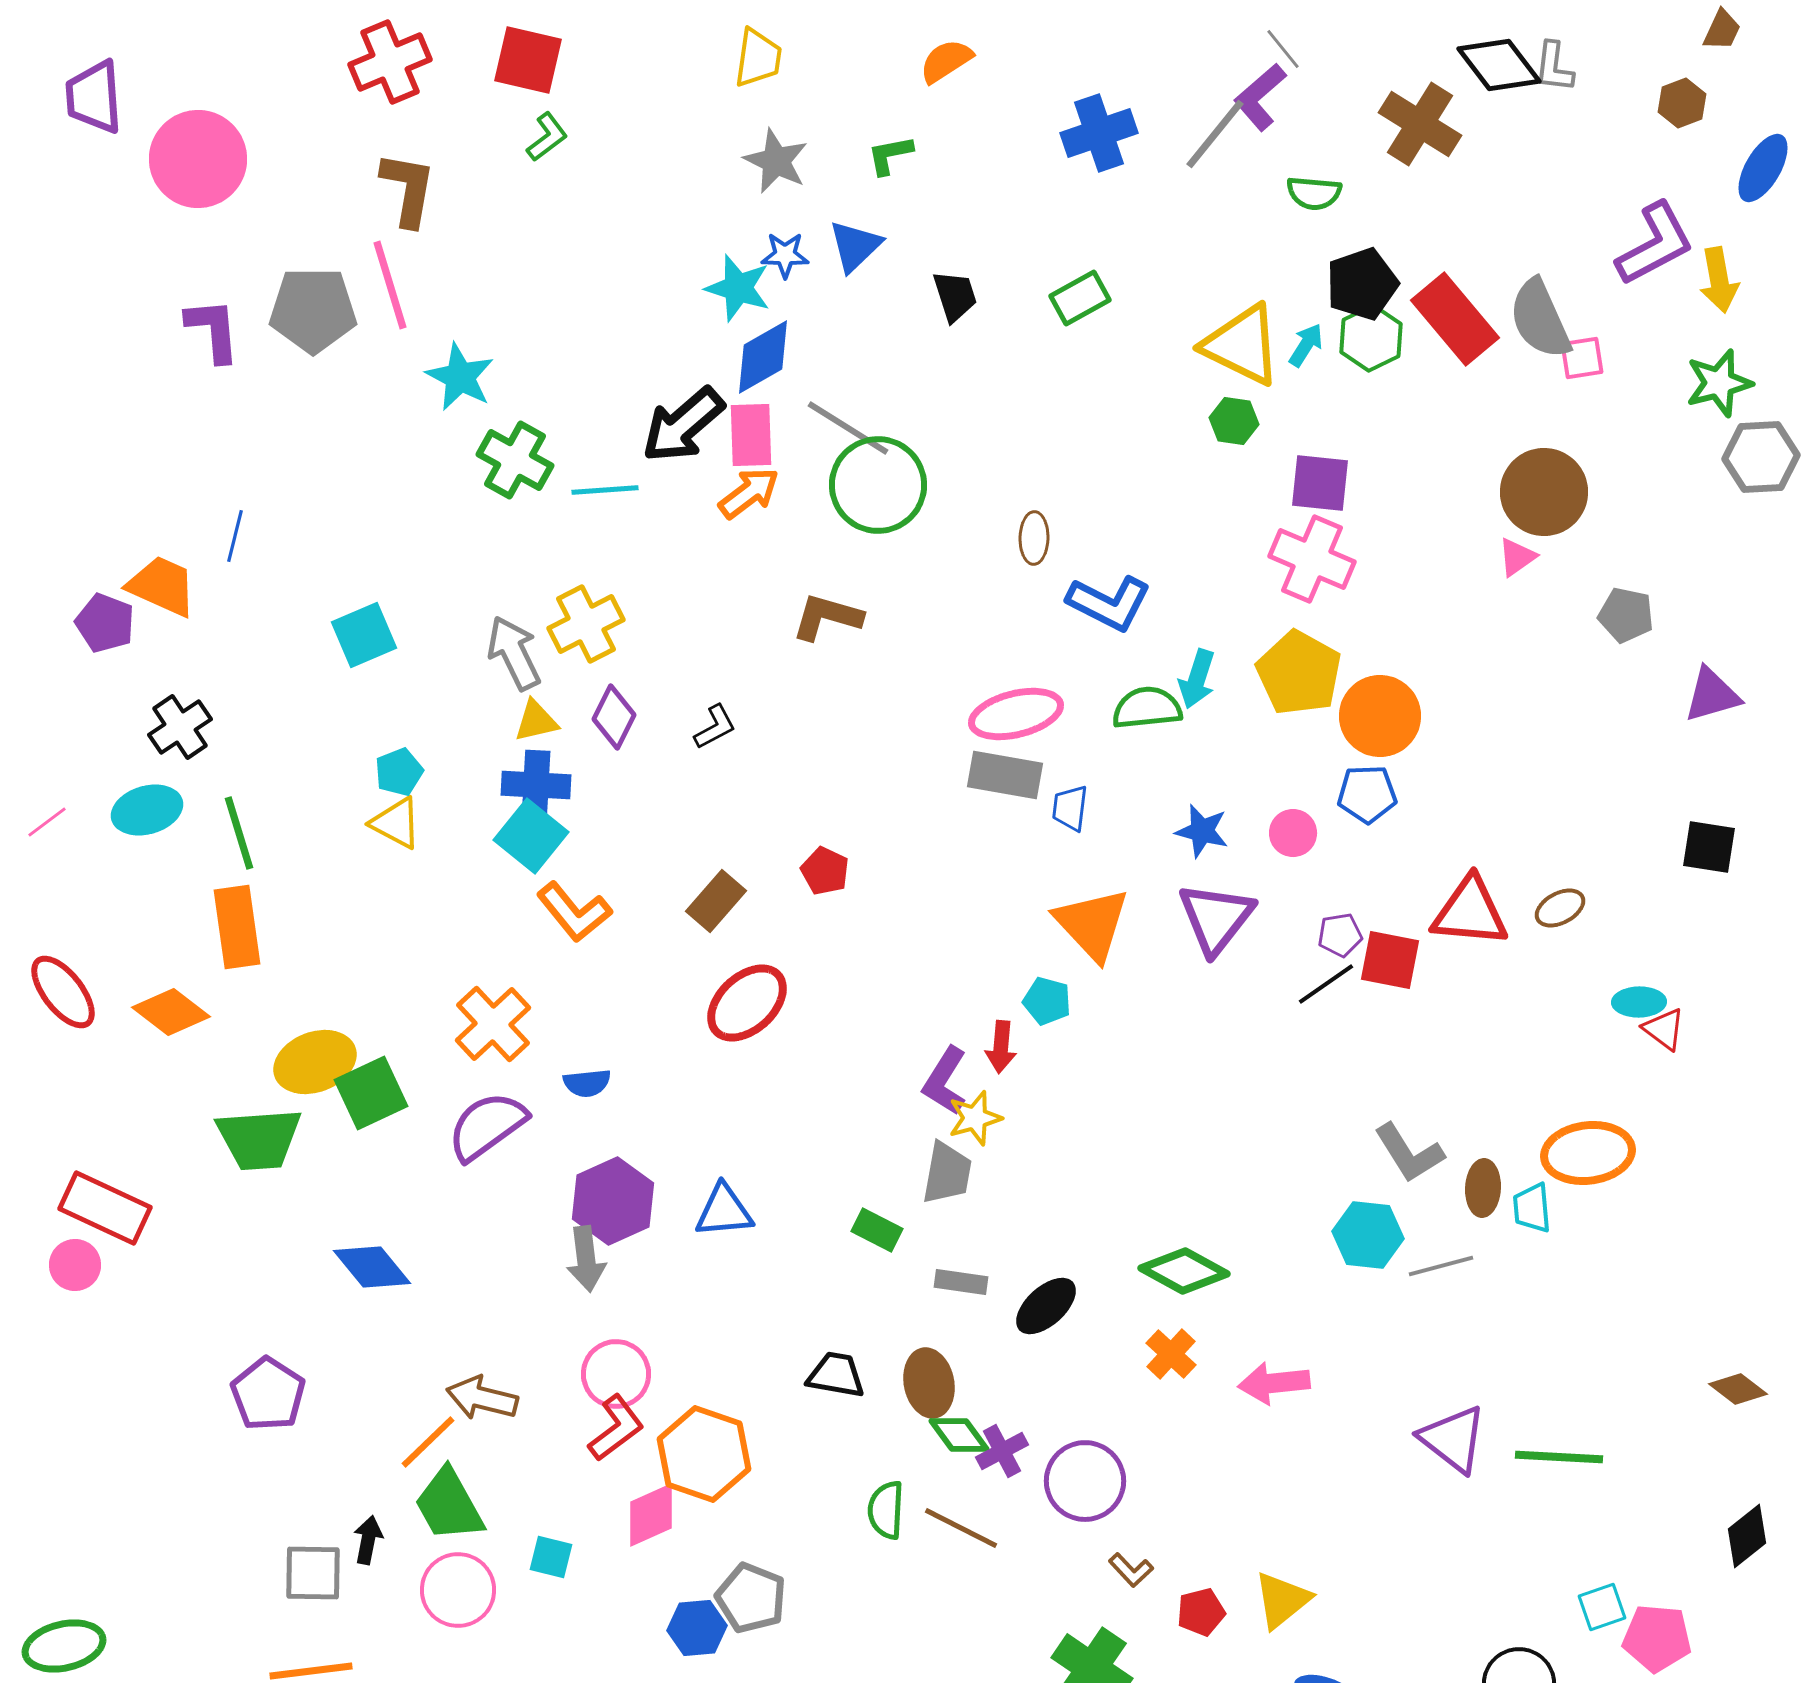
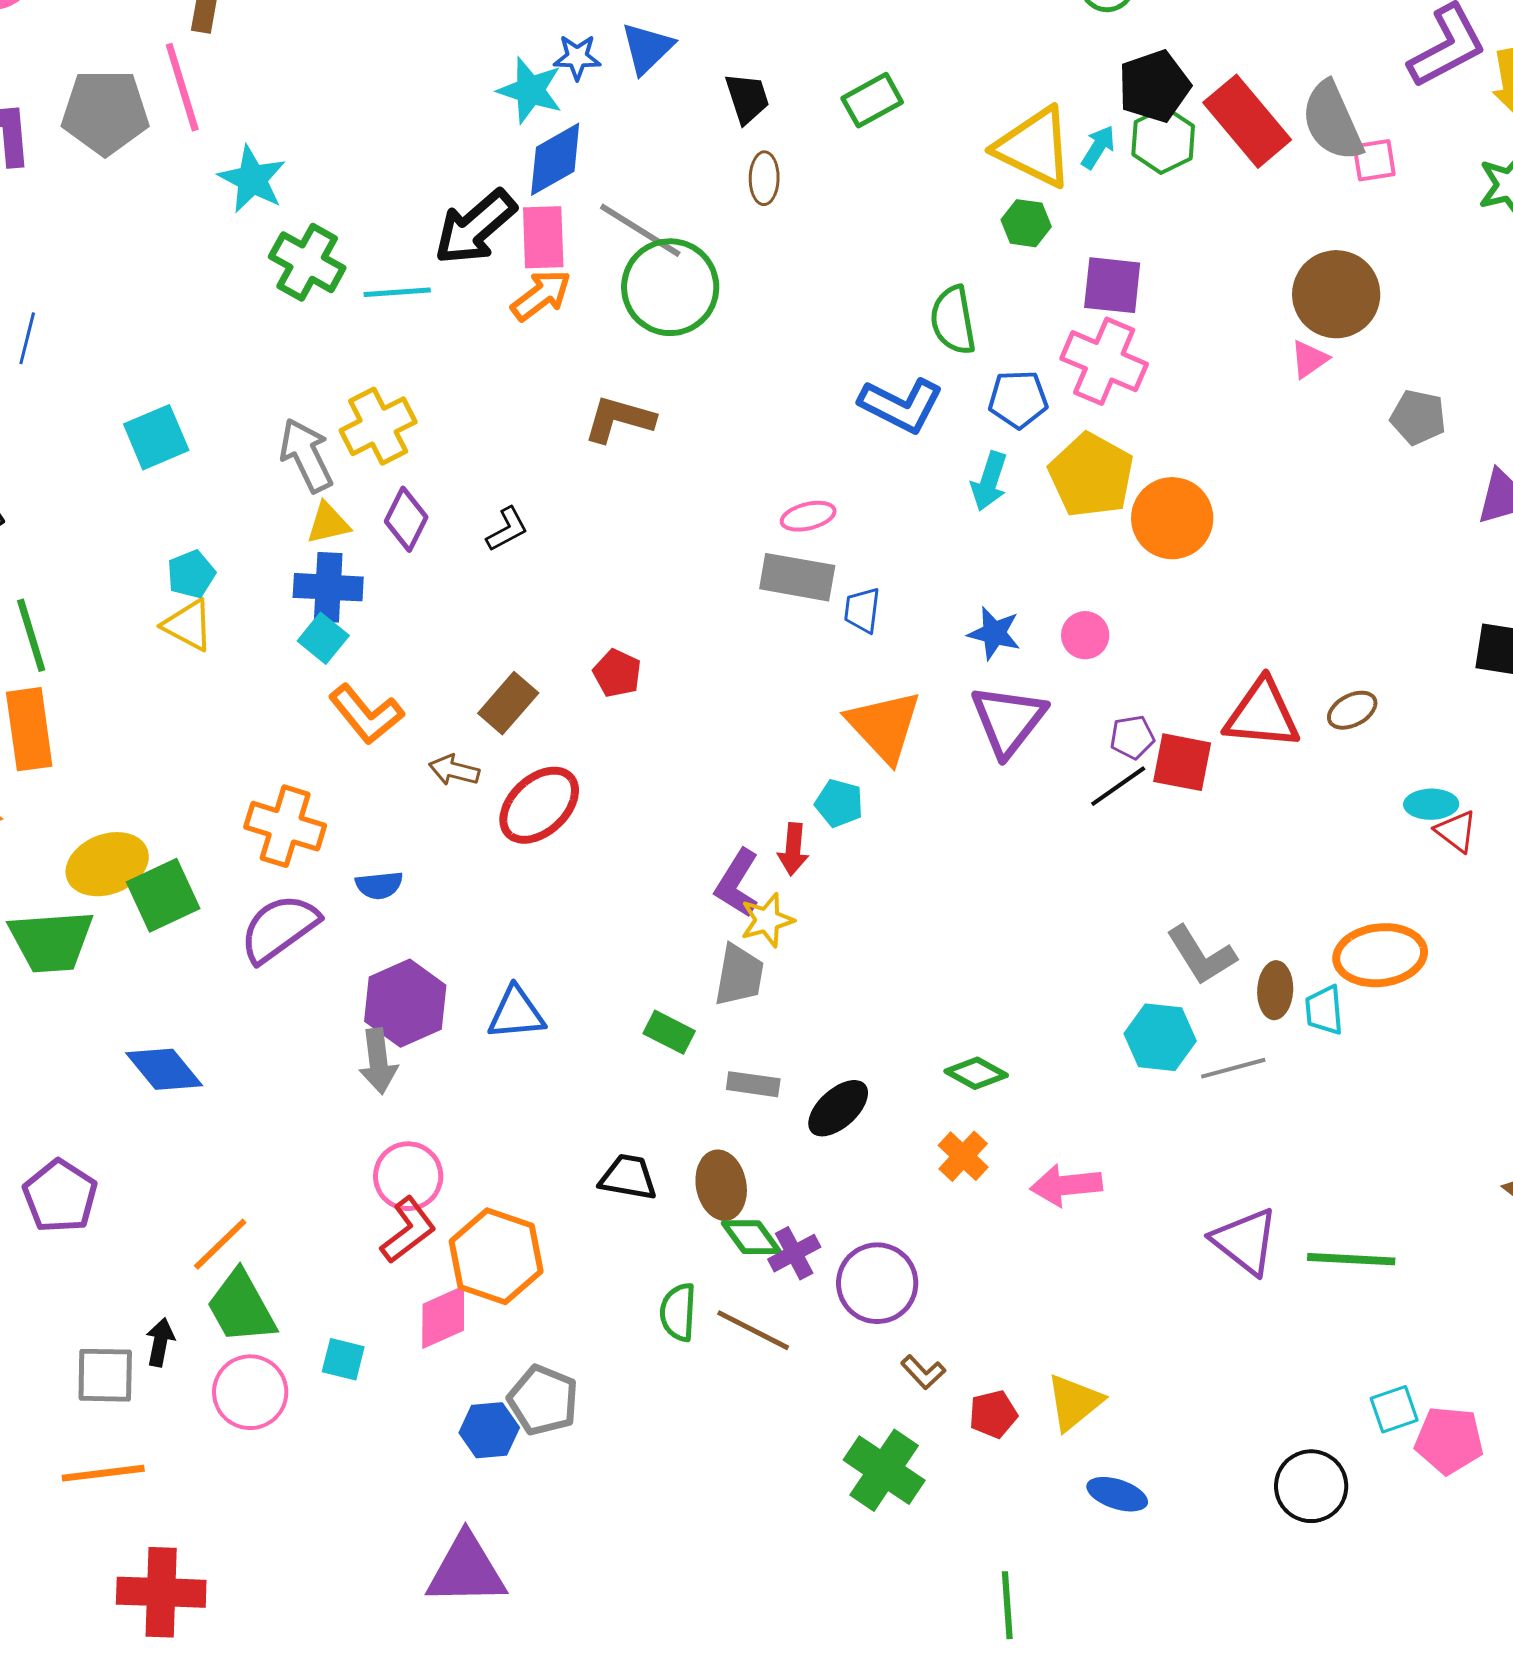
brown ellipse: (1034, 538) -> (764, 178), moved
green semicircle: (1147, 708) -> (953, 320), moved, turned -94
pink ellipse: (1016, 714) -> (808, 516), size x0.6
blue pentagon: (1367, 794) -> (1018, 399), moved
cyan square: (531, 836) -> (323, 638), size x0.7
orange cross: (493, 1024) -> (285, 826), turned -30
green diamond: (1184, 1271) -> (976, 1073), size x0.7
brown arrow: (482, 1398) -> (454, 770), moved, size x0.7

